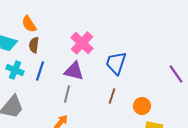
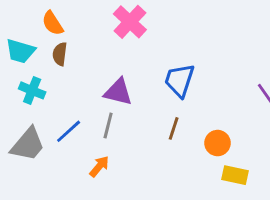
pink cross: (82, 43) -> (130, 22), moved
blue line: (40, 71) -> (69, 131), moved, turned 30

